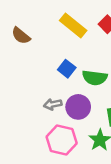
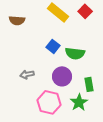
brown semicircle: (21, 36) -> (17, 20), turned -35
gray arrow: (53, 104) -> (27, 74), moved

